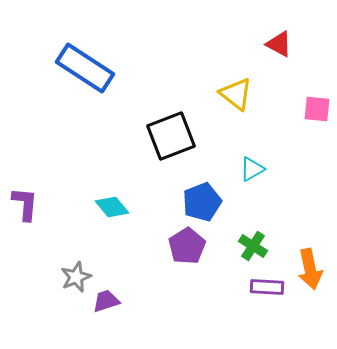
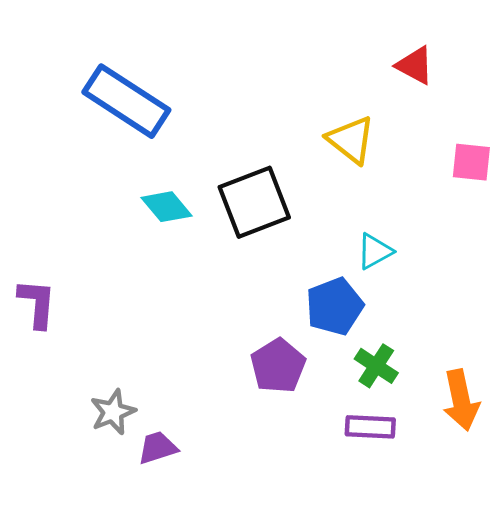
blue pentagon: (202, 202) -> (335, 306), moved
cyan diamond: (112, 207) -> (166, 207), moved
purple rectangle: (267, 287) -> (370, 427), moved

